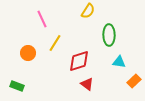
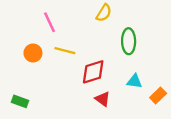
yellow line: (55, 43) -> (65, 51), turned 72
orange circle: (28, 53) -> (33, 53), moved
cyan triangle: (119, 62) -> (134, 81), moved

